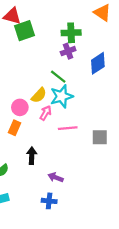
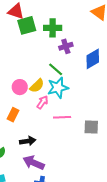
green cross: (71, 33) -> (53, 28), moved
pink circle: (20, 107) -> (20, 87), moved
black arrow: (32, 156) -> (28, 141), turned 77
purple arrow: (56, 177) -> (34, 163), moved, size x1.5

